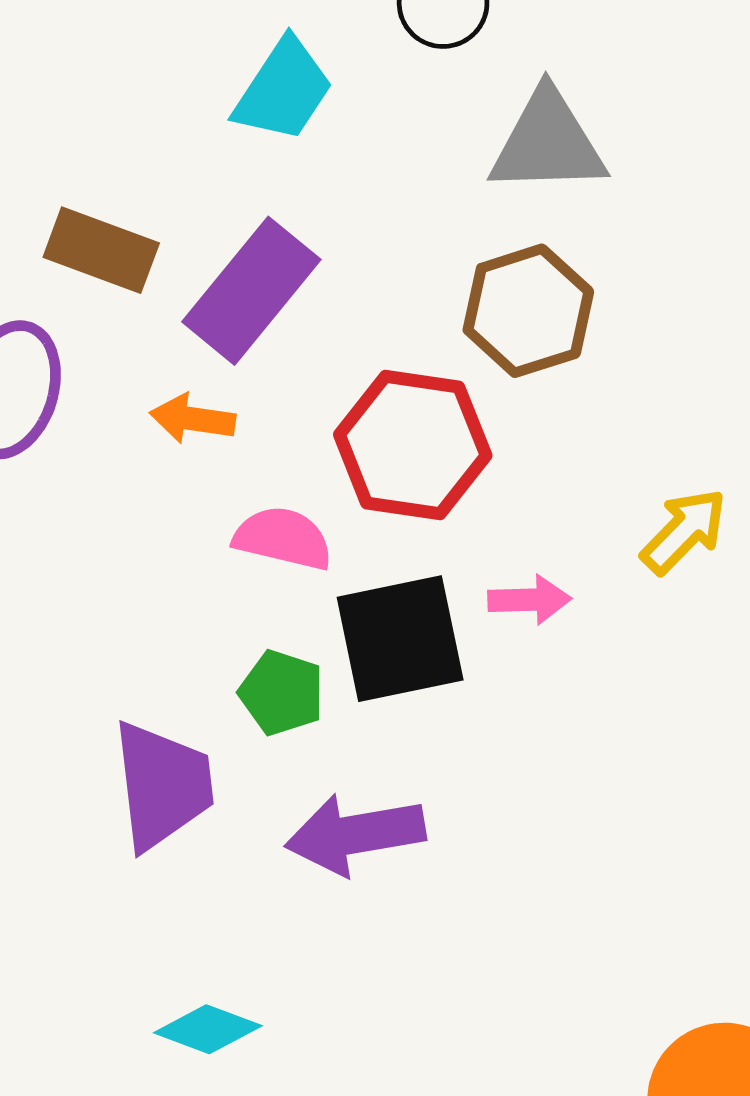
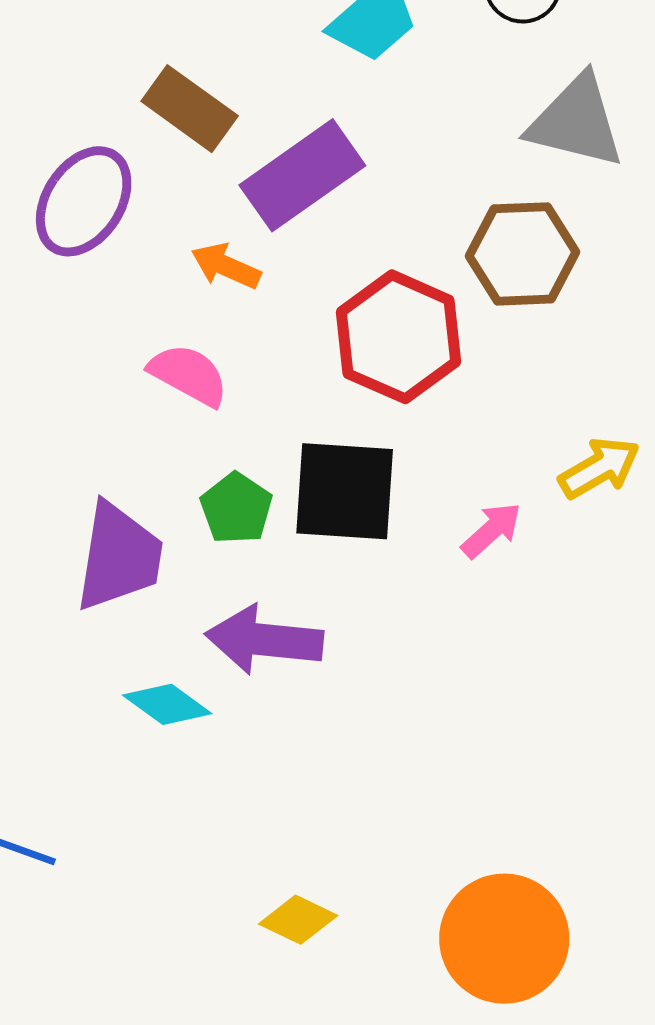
pink semicircle: (283, 538) -> (189, 375), moved
pink arrow: (529, 600) -> (491, 530), moved, turned -56
cyan diamond: (208, 1029) -> (167, 704), moved

